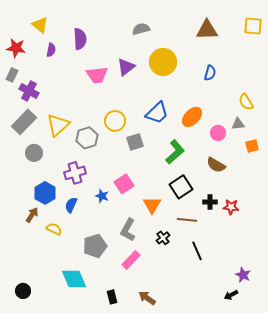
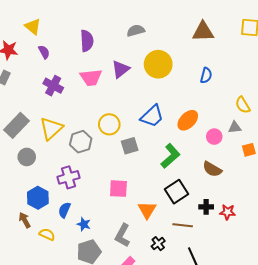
purple semicircle: (80, 39) -> (87, 41), moved
purple semicircle: (51, 50) -> (44, 52), turned -40
purple cross: (29, 91) -> (53, 86), moved
pink square: (124, 184) -> (118, 189), turned 36
blue star: (102, 196) -> (84, 224), moved
brown arrow: (32, 215) -> (25, 220), turned -63

